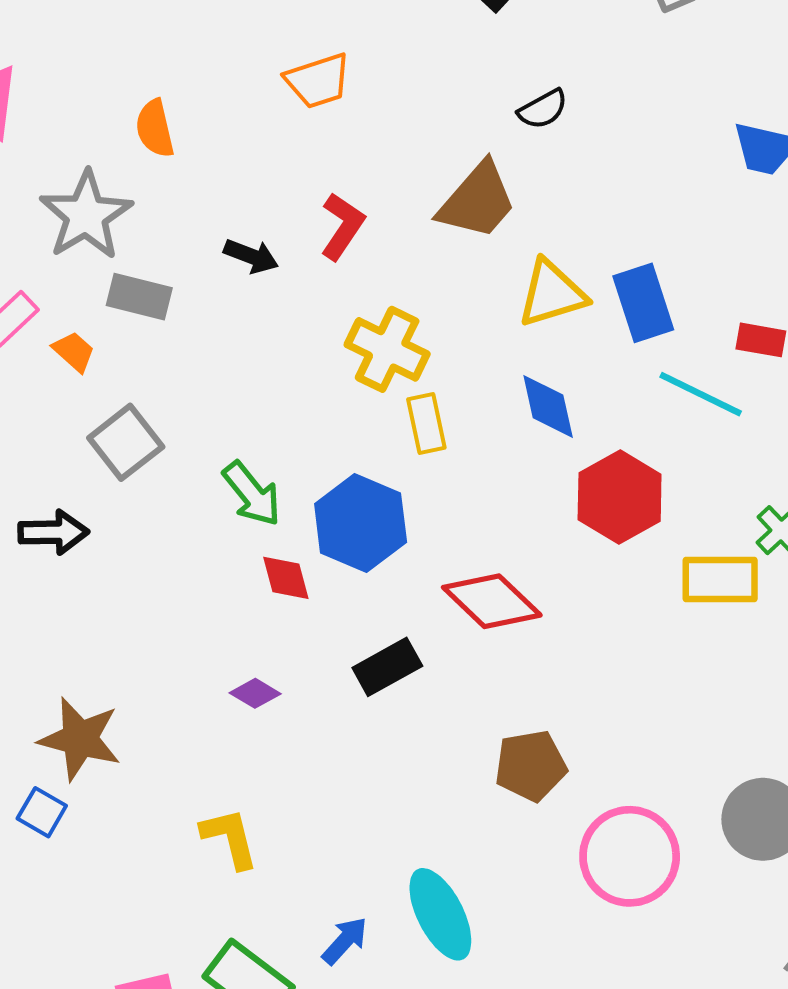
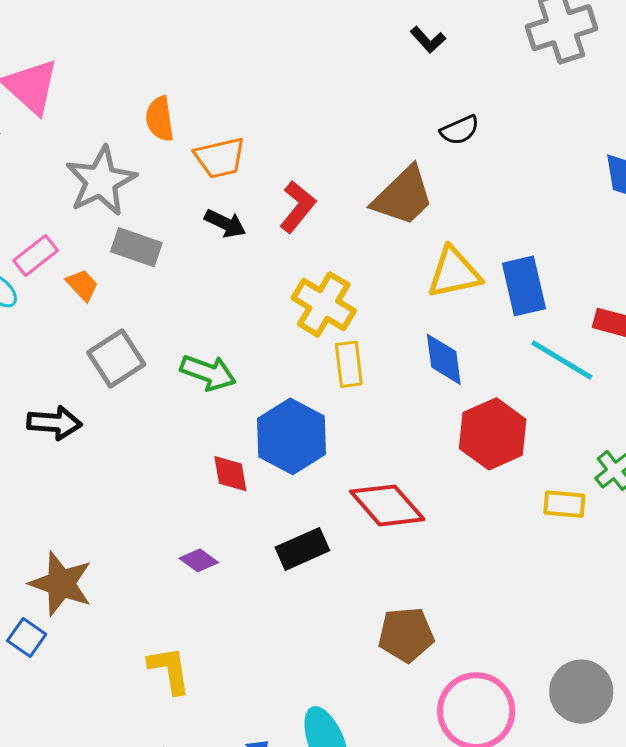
orange trapezoid: (318, 81) -> (220, 158), moved
green arrow: (252, 494) -> (208, 373), moved, turned -36
yellow rectangle: (720, 580) -> (564, 504), size x0.7

